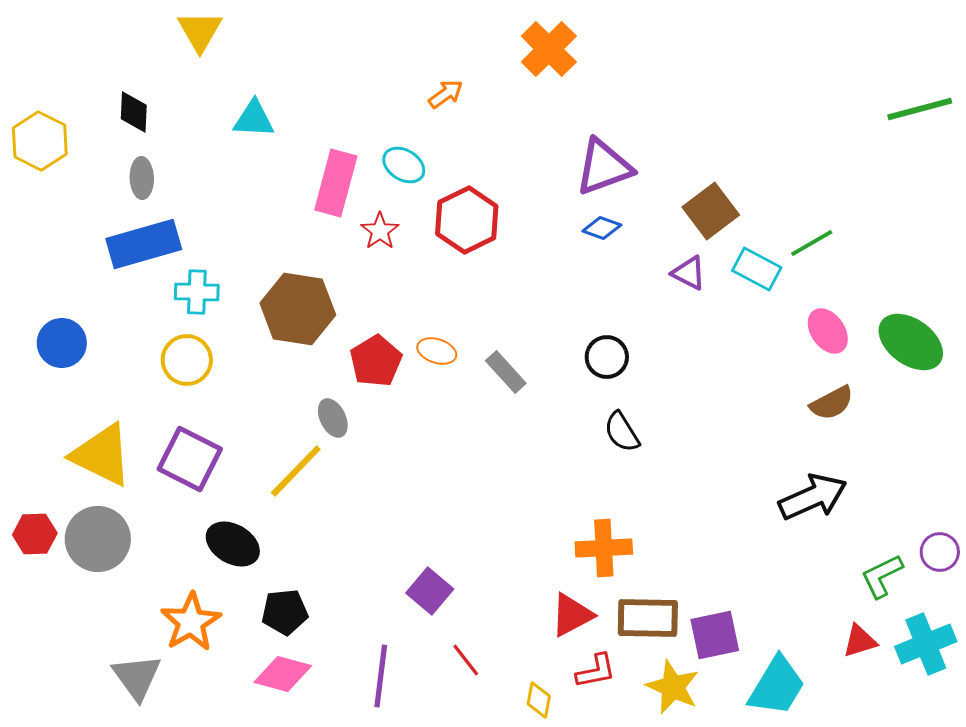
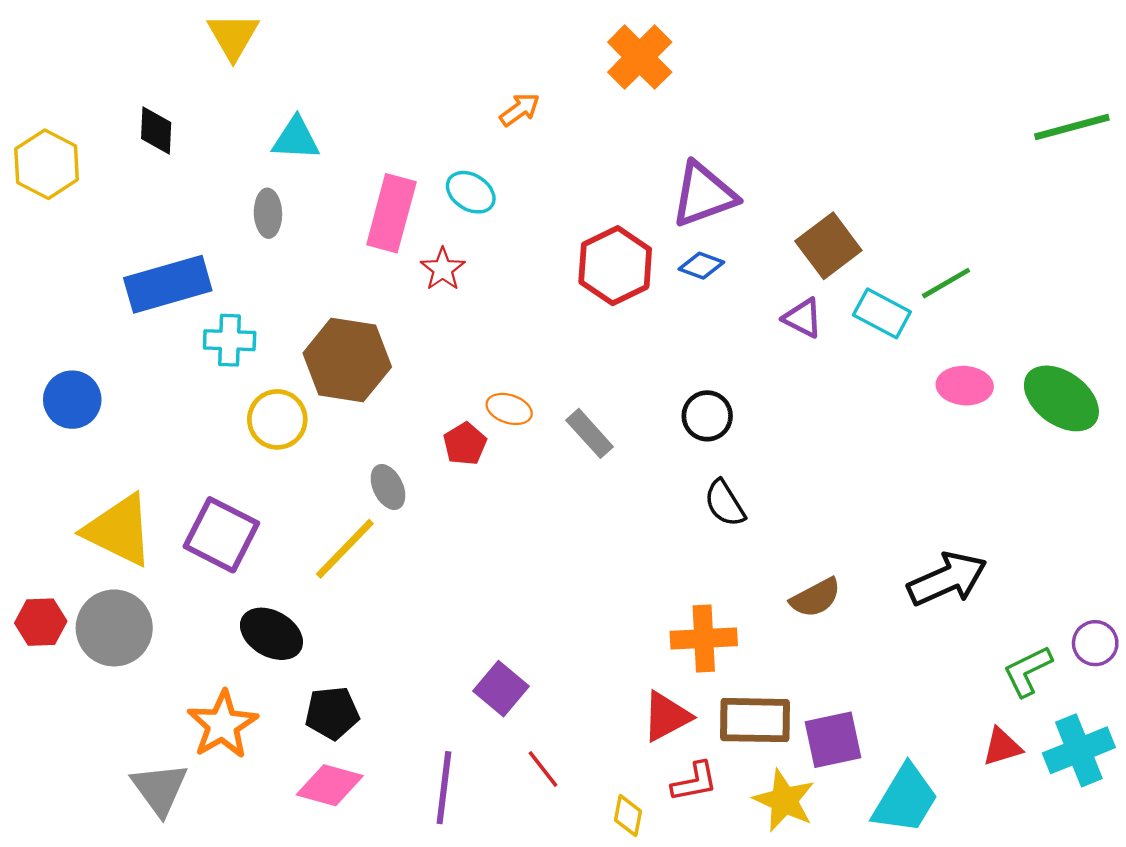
gray ellipse: (142, 178) -> (268, 213), moved
red hexagon: (467, 220) -> (615, 266), moved
pink ellipse: (828, 331) -> (965, 386), turned -51
yellow circle: (187, 360) -> (277, 419), moved
red pentagon: (376, 361) -> (465, 444), moved, size x0.7
brown semicircle: (832, 403) -> (816, 598), moved

